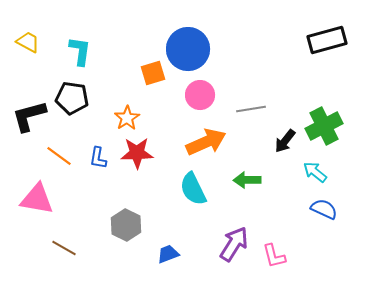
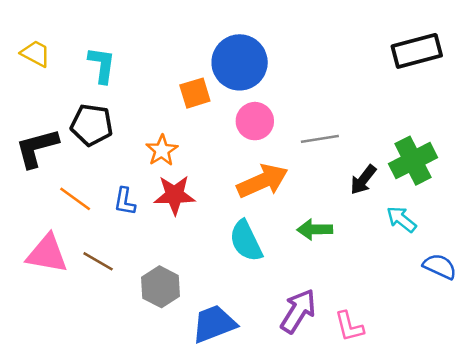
blue semicircle: (324, 209) -> (440, 266), moved
brown line: (64, 248) -> (98, 261), moved
blue trapezoid: (168, 254) -> (214, 324), size x1.6

